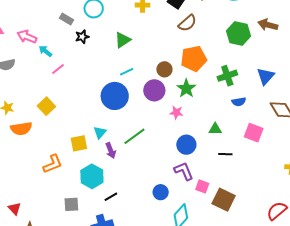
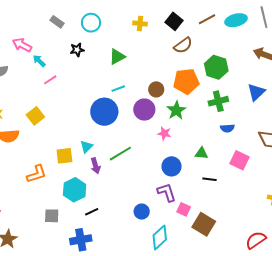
gray rectangle: (67, 19) -> (57, 22), moved
green hexagon: (239, 33) -> (216, 67), moved
blue triangle: (266, 76) -> (256, 92), moved

